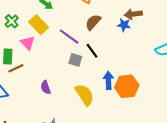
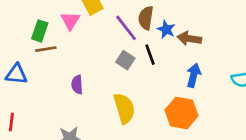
brown arrow: (133, 14) -> (189, 39), moved
brown semicircle: (93, 22) -> (146, 18), moved, turned -48
blue star: (124, 25) -> (166, 29), moved
blue arrow: (108, 80) -> (194, 75), moved

